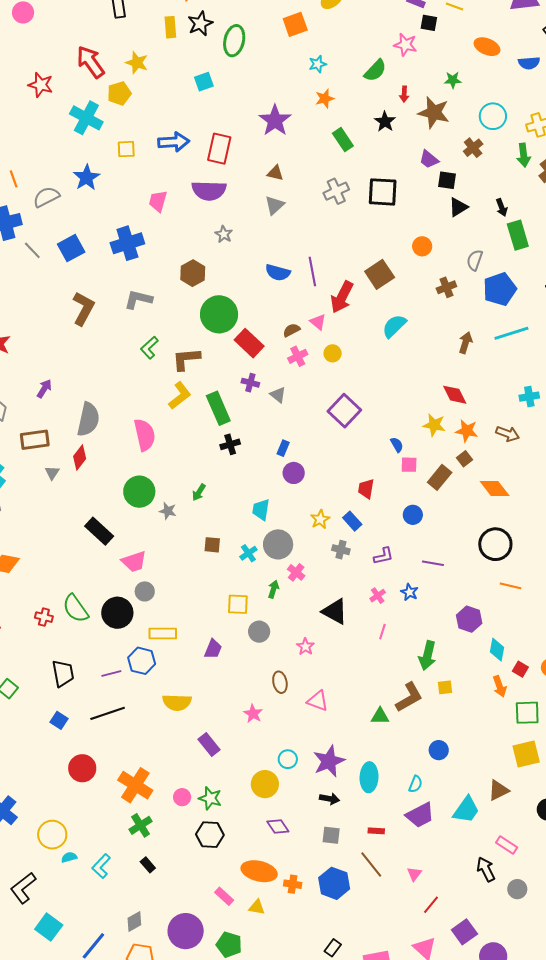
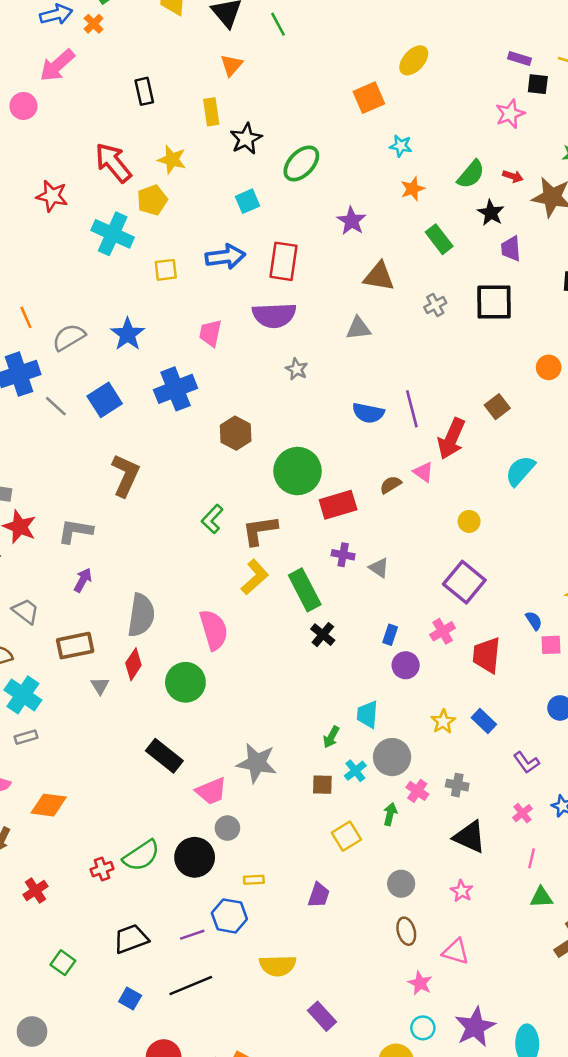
black star: (200, 24) -> (246, 139), moved
green ellipse: (234, 41) -> (301, 163), moved, turned 36
pink star: (405, 45) -> (510, 114), turned -30
cyan star: (318, 64) -> (401, 146), turned 30
green semicircle: (375, 71) -> (471, 174), moved
cyan square: (204, 82) -> (247, 201), moved
red arrow: (404, 94) -> (513, 176), turned -70
purple star: (275, 120) -> (352, 221), size x0.7
purple trapezoid: (429, 159) -> (511, 249), moved, turned 50
brown triangle: (275, 173) -> (379, 276), moved, size x1.5
blue star: (87, 178) -> (128, 334), moved
gray cross: (336, 191) -> (435, 305), size x0.7
gray triangle: (275, 205) -> (358, 328), turned 40
brown hexagon: (193, 273) -> (236, 433), moved
brown square: (380, 274) -> (497, 407), size x0.7
gray L-shape: (138, 299) -> (75, 531), moved
red rectangle: (249, 343) -> (338, 505), turned -56
yellow circle: (333, 353) -> (469, 521), moved
pink cross: (298, 356) -> (443, 631), moved
black cross: (230, 444) -> (323, 635), turned -30
red trapezoid: (366, 489) -> (487, 655), moved, size x1.4
green circle: (139, 492) -> (185, 682), moved
green arrow: (199, 492) -> (331, 737), moved
gray star: (168, 511) -> (257, 763), moved, size x1.8
brown square: (212, 545) -> (322, 785), moved
gray cross: (341, 550) -> (457, 785), moved
purple L-shape: (383, 556) -> (526, 763), turned 70
yellow square: (238, 604) -> (346, 836), turned -30
green semicircle: (76, 609) -> (141, 856), turned -84
red cross: (44, 617) -> (102, 869), turned -30
gray circle: (259, 632) -> (401, 884), moved
yellow rectangle: (163, 634) -> (254, 880), size x0.6
pink star: (305, 647) -> (462, 891), moved
black trapezoid: (63, 673) -> (131, 939), turned -96
pink star: (253, 714) -> (420, 983), moved
green triangle: (380, 716) -> (541, 897), moved

